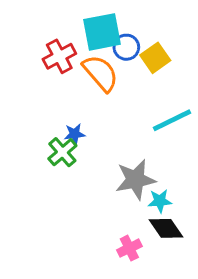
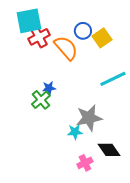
cyan square: (102, 32) -> (29, 21), moved
cyan star: (160, 201) -> (75, 132), moved

